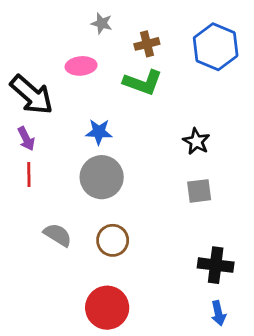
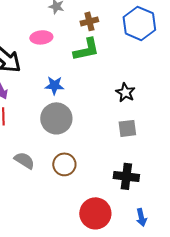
green L-shape: (143, 82) -> (86, 49), turned -32
black cross: (216, 265) -> (126, 176), moved
red circle: (107, 308) -> (95, 213), moved

